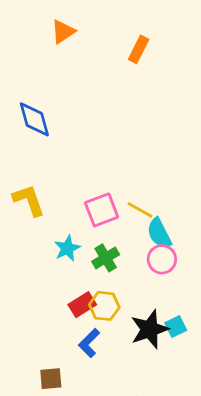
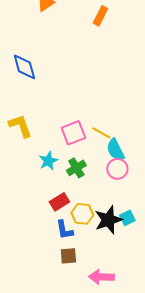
yellow hexagon: (104, 306) -> (82, 214), moved
blue L-shape: (89, 343) -> (64, 230), turned -55
brown square: (51, 379) -> (68, 256), moved

